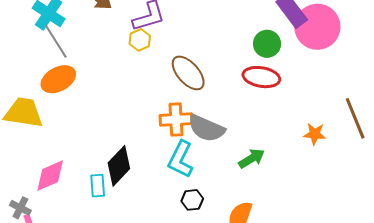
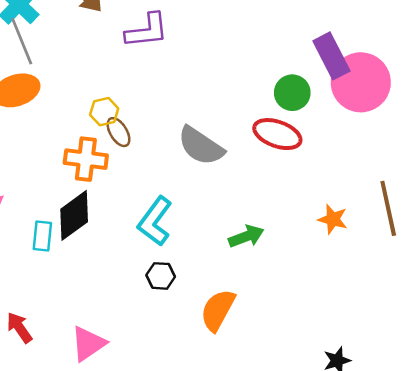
yellow hexagon: (140, 40) -> (104, 112), moved
brown ellipse: (188, 73) -> (118, 132), moved, size x0.6
orange cross: (176, 119) -> (86, 159), moved
gray semicircle: (206, 128) -> (201, 146), moved

